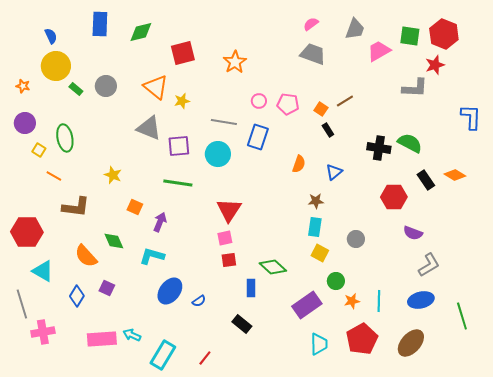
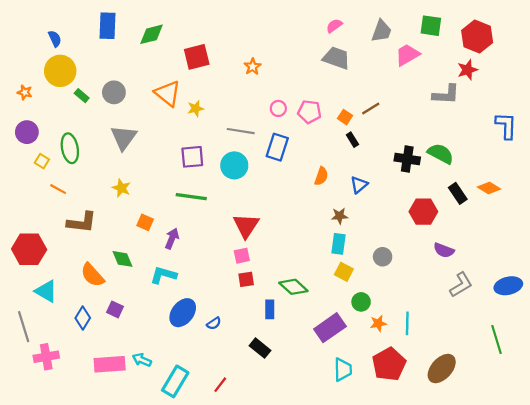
green square: (410, 36) -> (431, 26), moved
orange star: (235, 62) -> (253, 67), size x0.7
gray triangle: (149, 128) -> (124, 137), moved, turned 44
blue ellipse: (421, 300) -> (508, 286), moved

